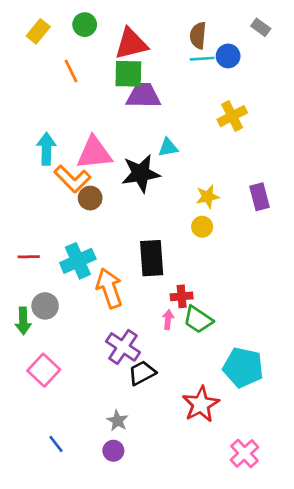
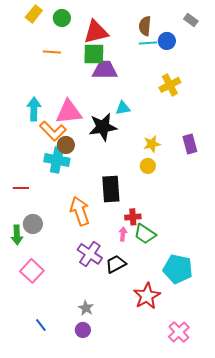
yellow rectangle: (38, 31) -> (34, 14), moved
orange line: (71, 71) -> (52, 52), turned -60
cyan cross: (78, 261) -> (57, 160), moved, turned 35
black trapezoid: (142, 373) -> (116, 264), moved

